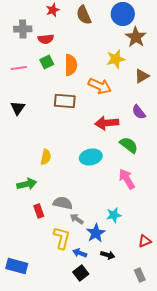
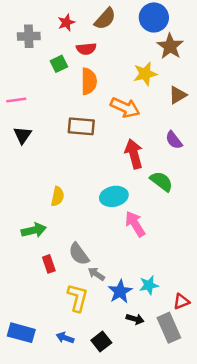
red star: (53, 10) -> (66, 22), moved
brown semicircle: (84, 15) -> (105, 19), turned -114
red semicircle: (46, 39) -> (86, 49), moved
green square: (47, 62) -> (59, 64), moved
pink line: (19, 68) -> (16, 100), moved
red arrow: (107, 123) -> (134, 154), turned 80
pink arrow: (127, 179) -> (135, 224), moved
gray semicircle: (63, 203) -> (79, 254), turned -138
cyan star: (114, 215) -> (149, 285), moved
blue arrow: (80, 253) -> (65, 338), moved
gray rectangle: (140, 275) -> (169, 328), moved, size x1.6

